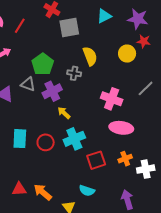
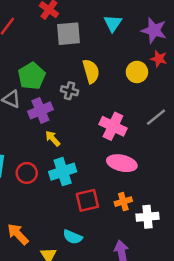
cyan triangle: (104, 16) -> (113, 23), turned -35

